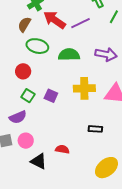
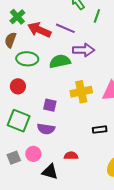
purple line: (81, 23) -> (65, 28), turned 60
purple arrow: (106, 54) -> (84, 50), moved
green square: (28, 96) -> (19, 121), moved, size x1.6
purple semicircle: (18, 117) -> (46, 129), moved, turned 42

